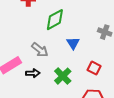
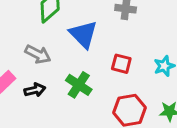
blue triangle: (73, 43) -> (83, 34), size x1.5

